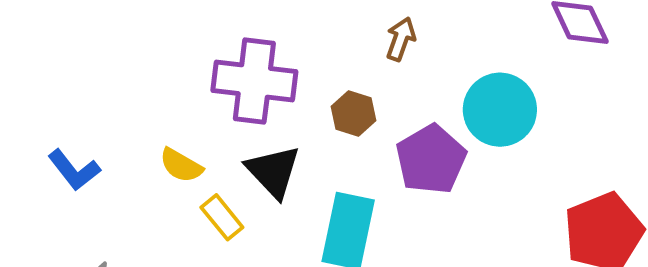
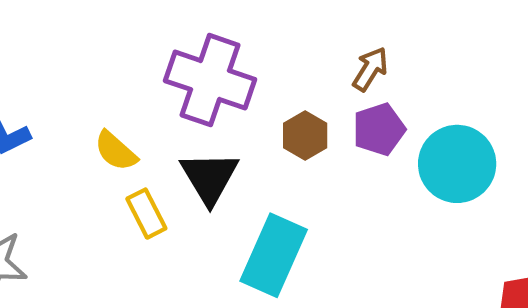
purple pentagon: (431, 159) -> (379, 129), moved, size x0.7

